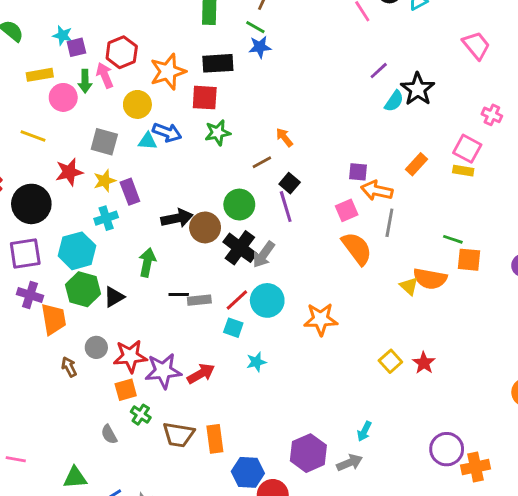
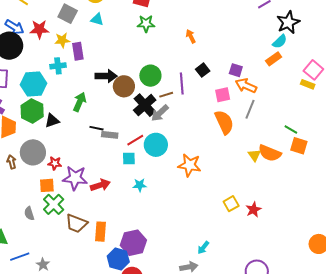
cyan semicircle: (394, 101) -> (280, 42), moved
blue arrow: (167, 132) -> (14, 27), moved
brown line: (262, 162) -> (166, 95), moved
orange rectangle: (417, 164) -> (274, 59), moved
black square: (290, 183) -> (203, 70), moved
cyan square: (233, 328) -> (129, 159), turned -32
gray circle: (96, 347) -> (33, 152), size x1.6
red star: (130, 356) -> (55, 163), size x0.6
green cross: (141, 415) -> (54, 204), size x1.5
purple hexagon: (308, 453) -> (133, 243), moved

